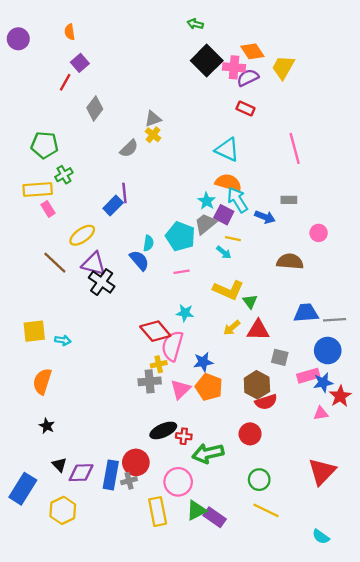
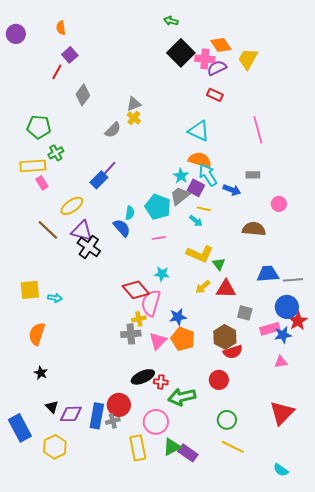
purple line: (124, 193) -> (109, 169), turned 48
red star: (340, 396) -> (298, 321), moved
blue rectangle: (23, 489) -> (20, 428), turned -60

